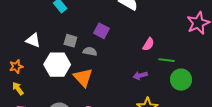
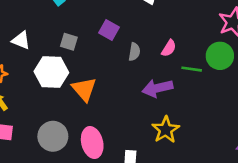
gray semicircle: (90, 51) -> (134, 52), moved, turned 88
purple arrow: (140, 75) -> (157, 88), size x1.6
green circle: (181, 80) -> (220, 56), moved

